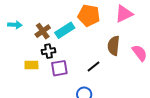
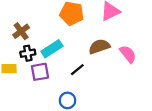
cyan rectangle: (65, 30) -> (52, 49), moved
brown semicircle: (114, 46) -> (99, 46), turned 66

